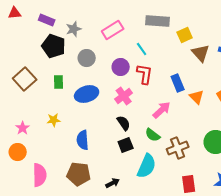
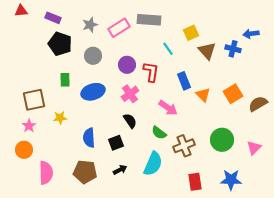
gray rectangle: (158, 21) -> (149, 20), moved
gray star: (74, 29) -> (90, 25), moved
cyan line: (142, 49) -> (168, 49), moved
brown square: (25, 79) -> (34, 100), moved, turned 30
pink arrow: (162, 110) -> (168, 108), turned 78
black square: (126, 145) -> (116, 143), moved
black arrow: (113, 183) -> (120, 170), moved

